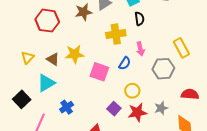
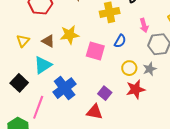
pink arrow: (140, 49) -> (144, 25), moved
blue cross: (67, 107) -> (65, 88), size x1.6
gray star: (161, 108) -> (150, 69), moved
purple square: (114, 109) -> (105, 93), moved

